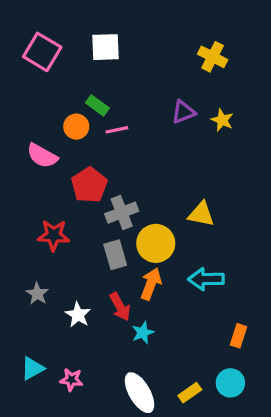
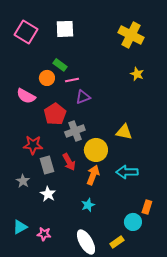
yellow cross: (213, 57) -> (131, 35), size x1.4
purple triangle: (183, 112) -> (83, 97), moved
gray rectangle: (115, 255) -> (47, 165), moved
red arrow: (120, 307) -> (69, 162), moved
cyan circle: (230, 383) -> (133, 222), moved

